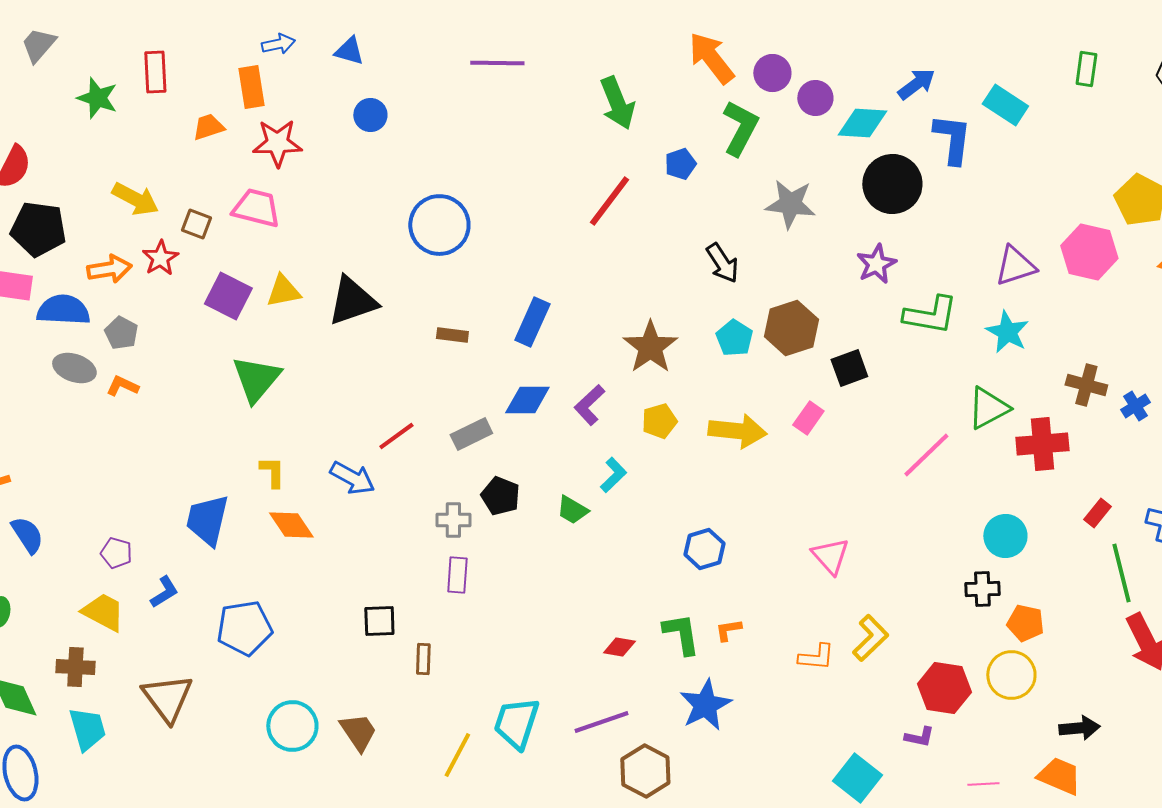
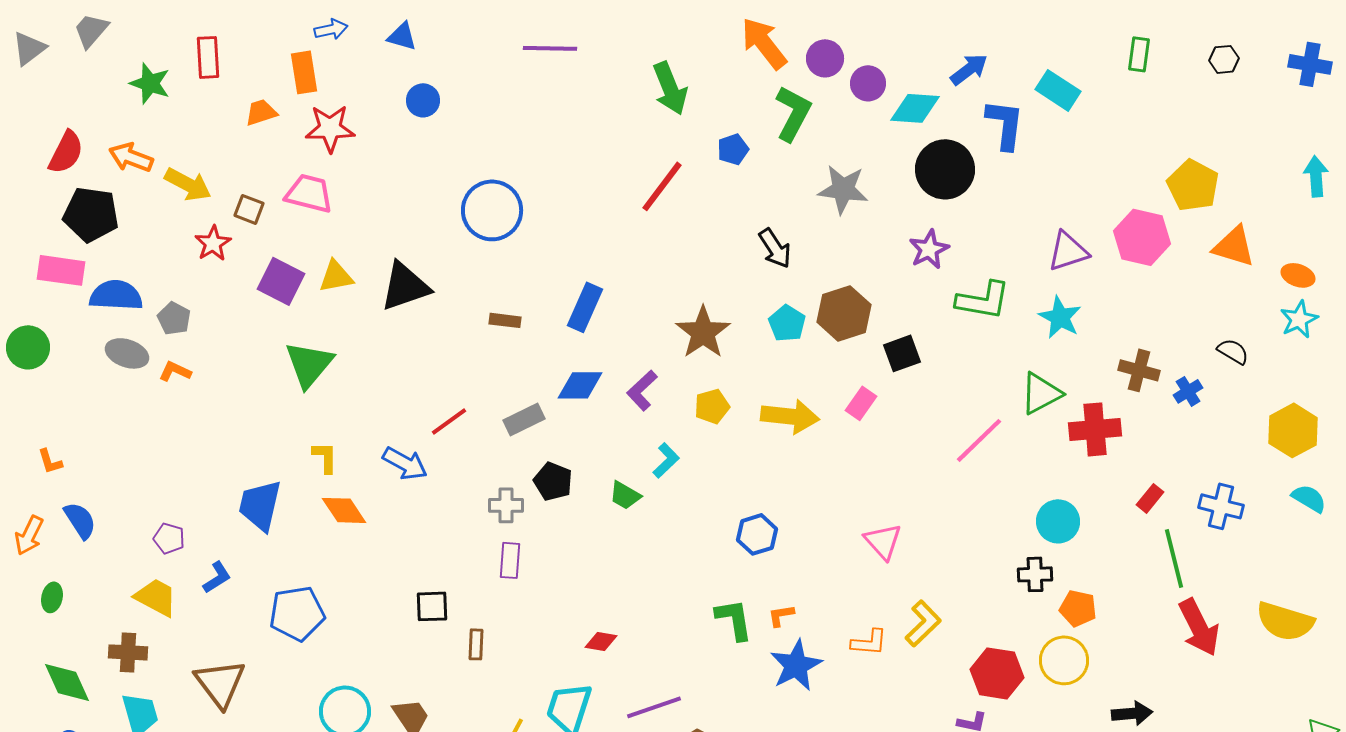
orange arrow: (109, 269) -> (131, 157), moved, turned -150
red diamond: (619, 647) -> (601, 641), moved
blue star: (705, 705) -> (796, 665), moved

